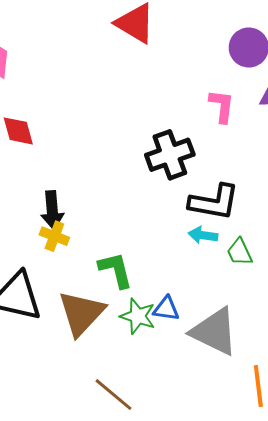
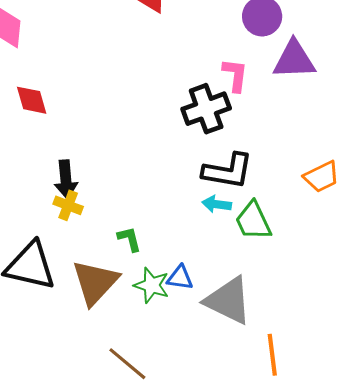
black cross: (170, 155) -> (206, 109), moved
green trapezoid: (240, 252) -> (253, 221), size x1.4
green L-shape: (116, 270) -> (129, 239), size x0.7

